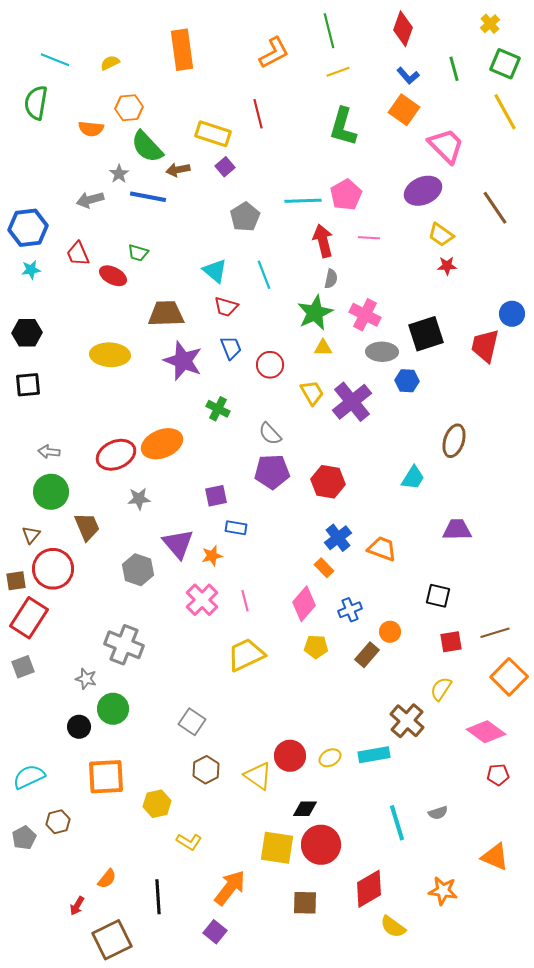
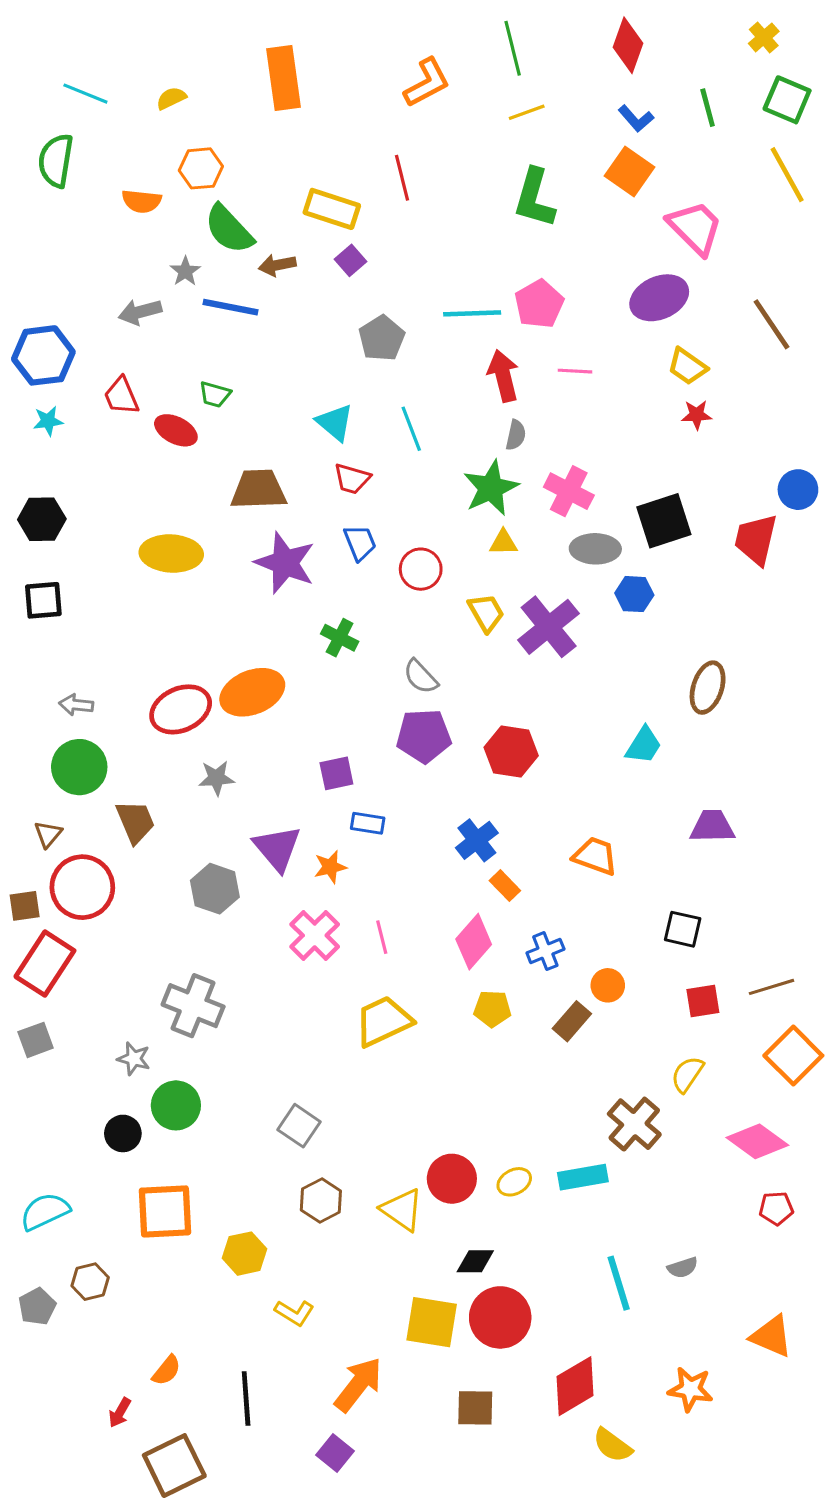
blue cross: (338, 538) -> (477, 840), moved

